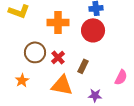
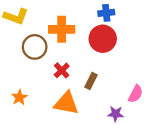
brown circle: (35, 52) -> (35, 47), moved
purple star: (95, 95) -> (116, 114), moved

